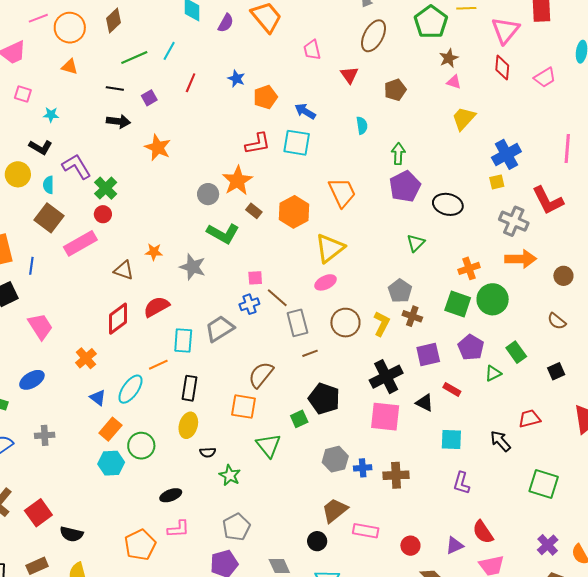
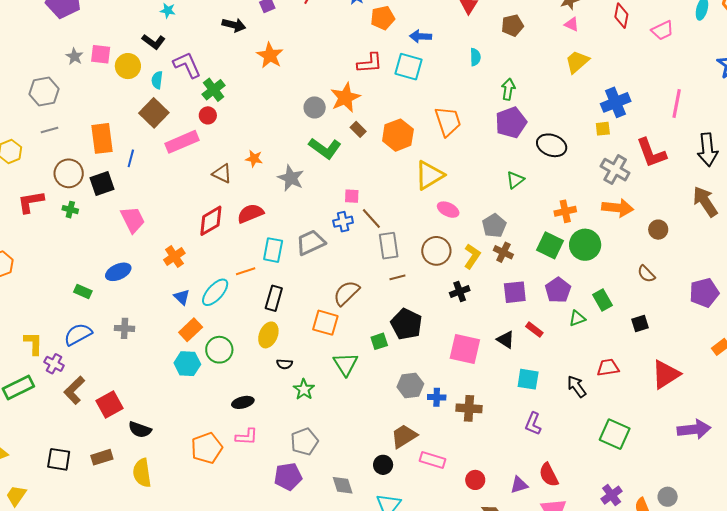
blue arrow: (305, 111) -> (421, 36), turned -35
pink ellipse: (326, 282) -> (448, 210), moved, turned 45
black cross: (386, 377) -> (460, 292), moved, size x0.6

